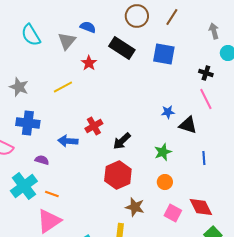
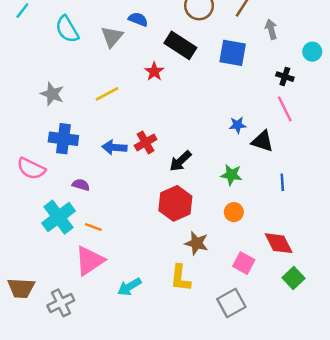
gray arrow: (214, 31) -> (271, 29), moved
red star: (89, 63) -> (154, 72), moved
blue arrow: (68, 141) -> (114, 147), moved
green star: (163, 152) -> (231, 175), turned 30
pink square: (173, 213) -> (244, 263), moved

